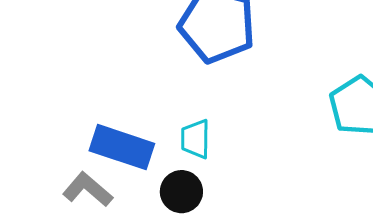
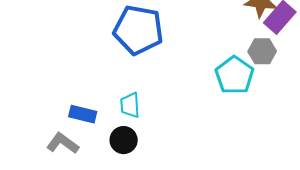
blue rectangle: (122, 147) -> (83, 114), size x0.7

